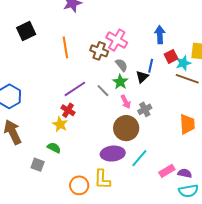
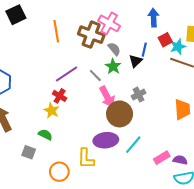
brown cross: (99, 51) -> (91, 35), size x1.4
pink arrow: (126, 102) -> (107, 97), moved, size x1.5
yellow L-shape: (102, 179) -> (86, 158), moved
orange circle: (79, 185) -> (59, 172), moved

